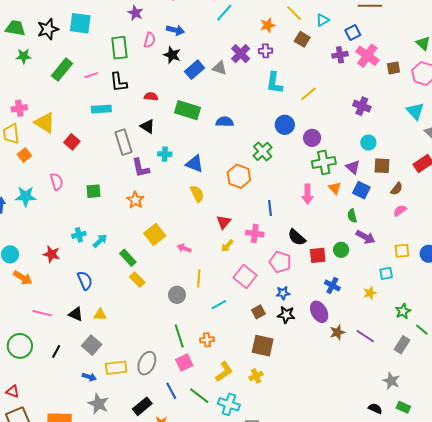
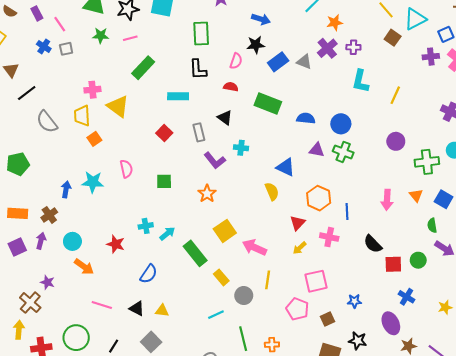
cyan triangle: (323, 20) -> (415, 19), size x1.6
orange star: (268, 25) -> (335, 23), moved
pink semicircle: (150, 40) -> (236, 61), moved
black star: (172, 55) -> (256, 45), turned -30
green rectangle: (62, 70) -> (143, 68), moved
pink line: (91, 75) -> (130, 38), moved
yellow line: (308, 94) -> (395, 95), turned -30
blue circle: (285, 125) -> (341, 124), moved
red square: (72, 142) -> (164, 133), moved
gray rectangle: (124, 142) -> (199, 132), size x0.7
green cross: (263, 151) -> (343, 152), turned -30
green cross: (324, 162) -> (427, 162), moved
blue triangle: (195, 164) -> (286, 167), moved
purple triangle: (353, 167) -> (317, 150), moved, turned -35
purple L-shape: (141, 168) -> (215, 160), turned -30
orange hexagon: (239, 176) -> (319, 198), moved
pink arrow: (184, 248) -> (254, 247), size x1.6
green rectangle: (128, 258) -> (195, 253), size x1.4
pink pentagon: (280, 262) -> (297, 309), moved
pink square: (245, 276) -> (316, 281), turned 35
blue semicircle: (85, 280) -> (149, 274), turned 54
yellow rectangle: (137, 280) -> (221, 277), moved
cyan line: (219, 305) -> (216, 315), moved
black star: (286, 315) -> (358, 341), moved

